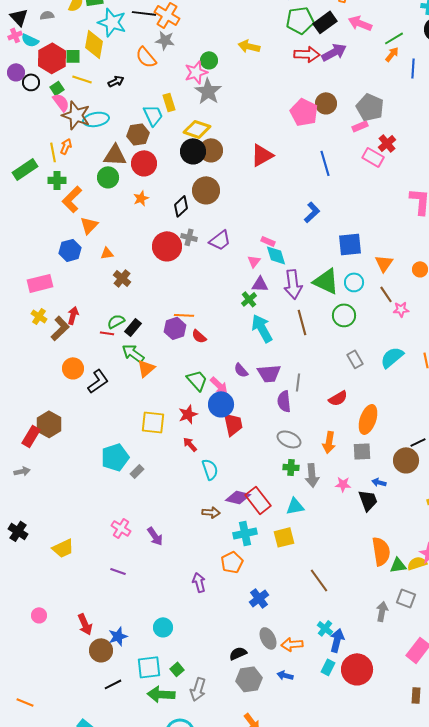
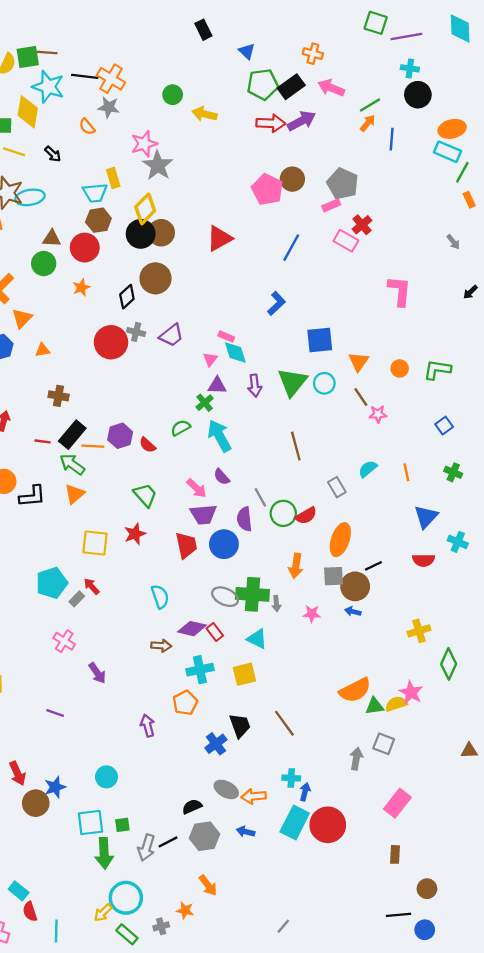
orange semicircle: (146, 57) -> (87, 127), size x0.7
green circle: (209, 60) -> (173, 95), moved
black arrow: (116, 81) -> (53, 154), turned 70
cyan trapezoid: (153, 115) -> (95, 193), turned 110
yellow diamond: (197, 129) -> (145, 209), turned -64
brown hexagon: (138, 134) -> (98, 220), moved
brown triangle: (115, 155) -> (52, 238), size x0.7
blue line: (325, 163) -> (291, 248), turned 45
brown cross: (122, 278) -> (59, 396), moved, turned -30
green triangle: (326, 281) -> (292, 382), turned 44
purple arrow: (293, 284) -> (255, 386), size x0.7
orange line: (184, 315) -> (93, 446), moved
green circle: (344, 315) -> (283, 513), moved
green semicircle: (116, 321) -> (181, 428), moved
brown line: (302, 322) -> (296, 446), moved
black rectangle: (133, 327) -> (72, 435), size x1.4
cyan semicircle: (392, 357) -> (368, 469), size x0.7
gray rectangle: (355, 359) -> (337, 487), moved
orange triangle: (146, 368) -> (74, 494), moved
purple semicircle: (241, 370) -> (222, 477), moved
purple trapezoid: (269, 373) -> (203, 515), moved
black L-shape: (98, 381) -> (32, 496), turned 30
gray line: (298, 382) -> (260, 497), turned -36
pink arrow: (219, 385) -> (197, 488), moved
blue circle: (221, 404) -> (224, 544), moved
gray ellipse: (289, 439) -> (225, 597), moved
black line: (418, 442) -> (373, 566), moved
red arrow: (190, 444) -> (92, 586), moved
brown circle: (406, 460) -> (355, 586), moved
green cross: (291, 467) -> (252, 594), size x1.8
gray arrow: (312, 475) -> (276, 603), size x0.6
red rectangle: (258, 500) -> (215, 632), size x0.6
black trapezoid: (368, 500) -> (240, 726), moved
cyan triangle: (295, 506) -> (257, 639), turned 36
pink cross: (121, 528) -> (64, 641), moved
orange semicircle: (381, 551) -> (355, 690), turned 72
cyan cross: (325, 628) -> (291, 778), turned -35
gray ellipse: (268, 638) -> (226, 789), turned -35
blue arrow: (337, 640) -> (305, 792), size x0.7
cyan rectangle: (328, 667) -> (295, 823), size x1.8
green square: (177, 669) -> (122, 825), turned 32
black line: (113, 684) -> (168, 842), moved
green arrow: (161, 694) -> (104, 853), turned -96

